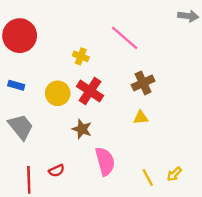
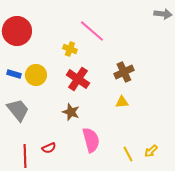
pink line: (125, 38) -> (92, 31), moved
yellow circle: (58, 93) -> (36, 75), moved

